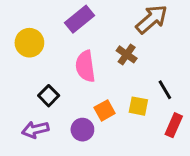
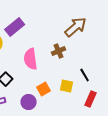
purple rectangle: (80, 19) -> (15, 27), moved
brown cross: (127, 54) -> (59, 51), turned 32

